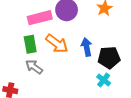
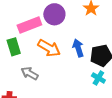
green rectangle: (30, 44) -> (14, 47), moved

